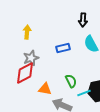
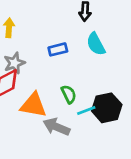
orange triangle: (45, 89) -> (33, 105), size x1.5

